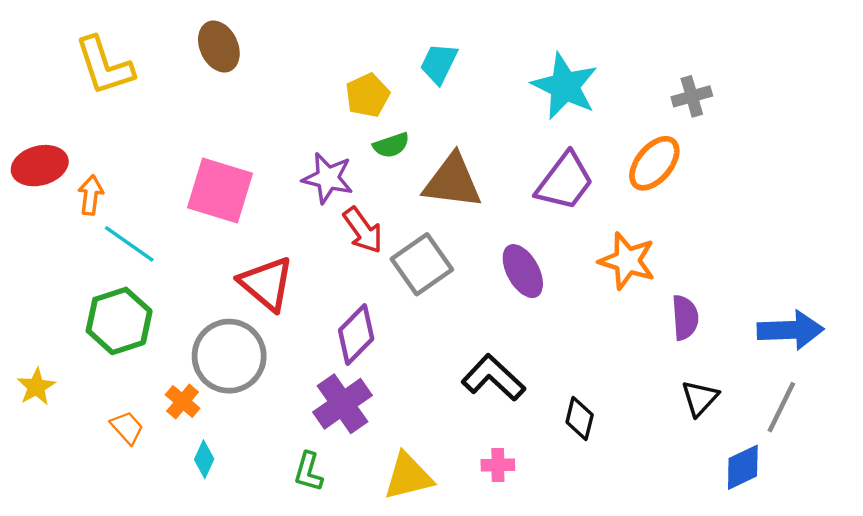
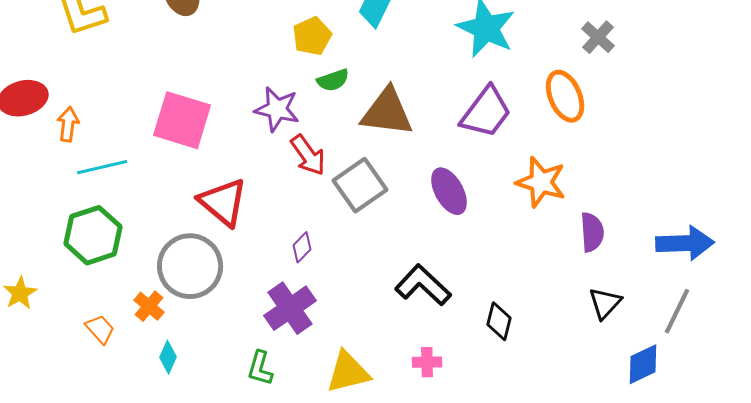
gray cross: (692, 96) -> (598, 37), turned -32
orange ellipse: (654, 163) -> (565, 96), turned -63
cyan line: (129, 244) -> (102, 167), turned -48
purple diamond: (356, 335) -> (302, 247), size x0.6

